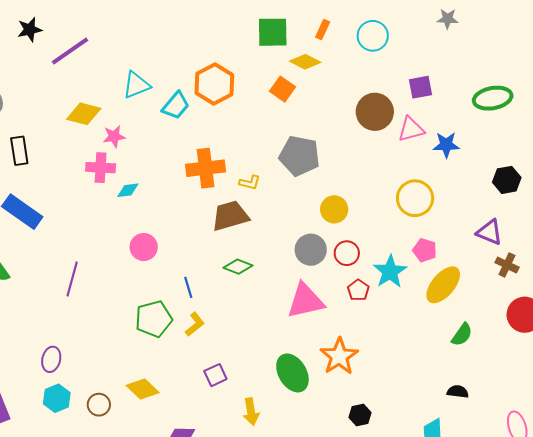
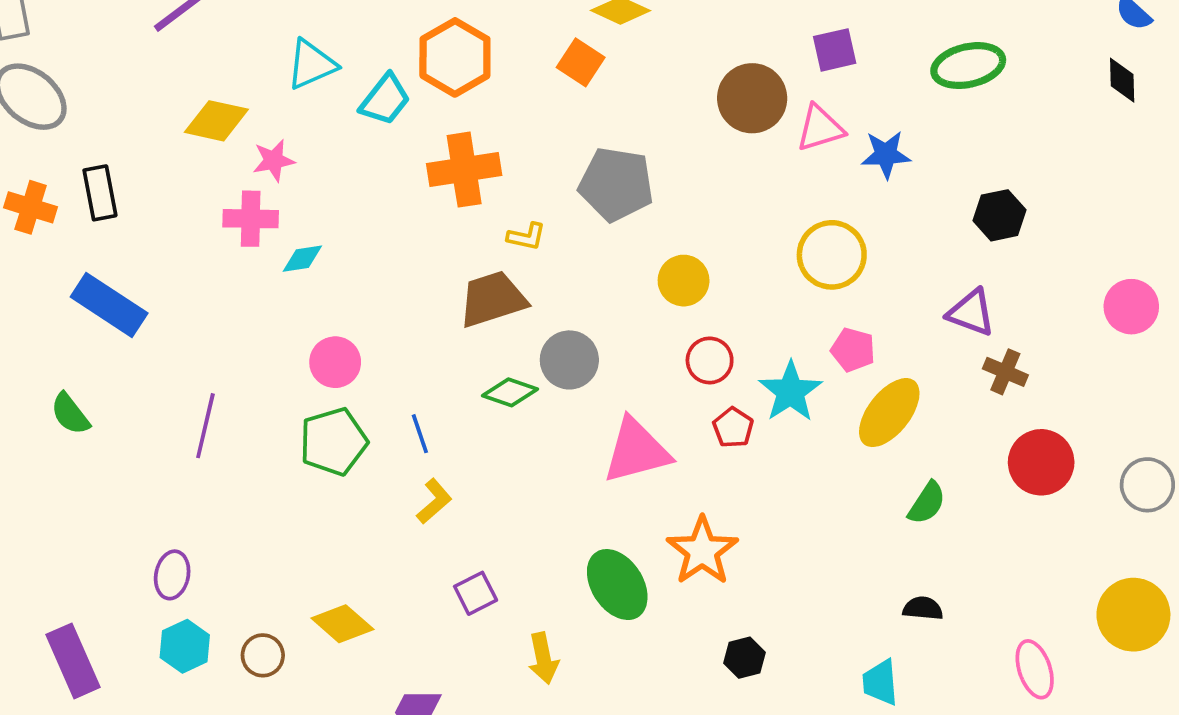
orange cross: (206, 168) -> (464, 170), moved
gray circle: (311, 250) -> (569, 360), moved
green pentagon: (154, 319) -> (333, 442), moved

